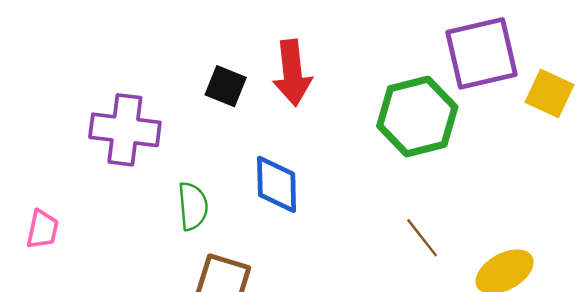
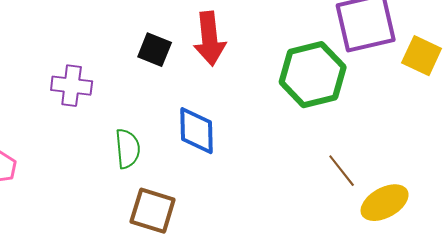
purple cross: (125, 130) -> (72, 86), size x0.7
brown line: (422, 238) -> (342, 171), moved

